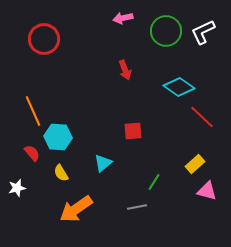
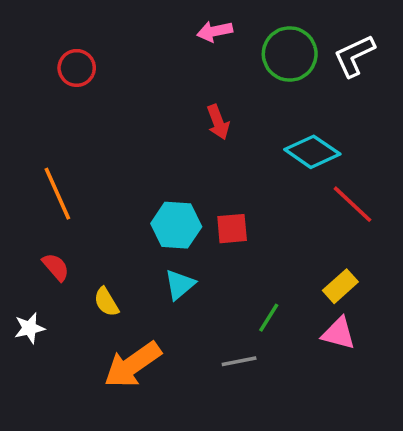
red circle: (44, 39) -> (77, 68), size x0.7
cyan hexagon: (58, 137) -> (176, 225), moved
pink triangle: (207, 191) -> (339, 333), moved

